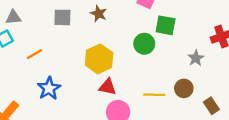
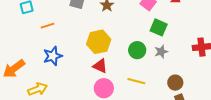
green circle: (144, 44) -> (137, 50), moved
gray star: (196, 58) -> (161, 52), moved
brown circle: (184, 88) -> (175, 83), moved

